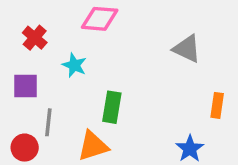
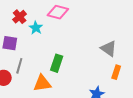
gray triangle: (187, 49) -> (109, 49), moved
cyan star: (74, 65) -> (36, 28), moved

